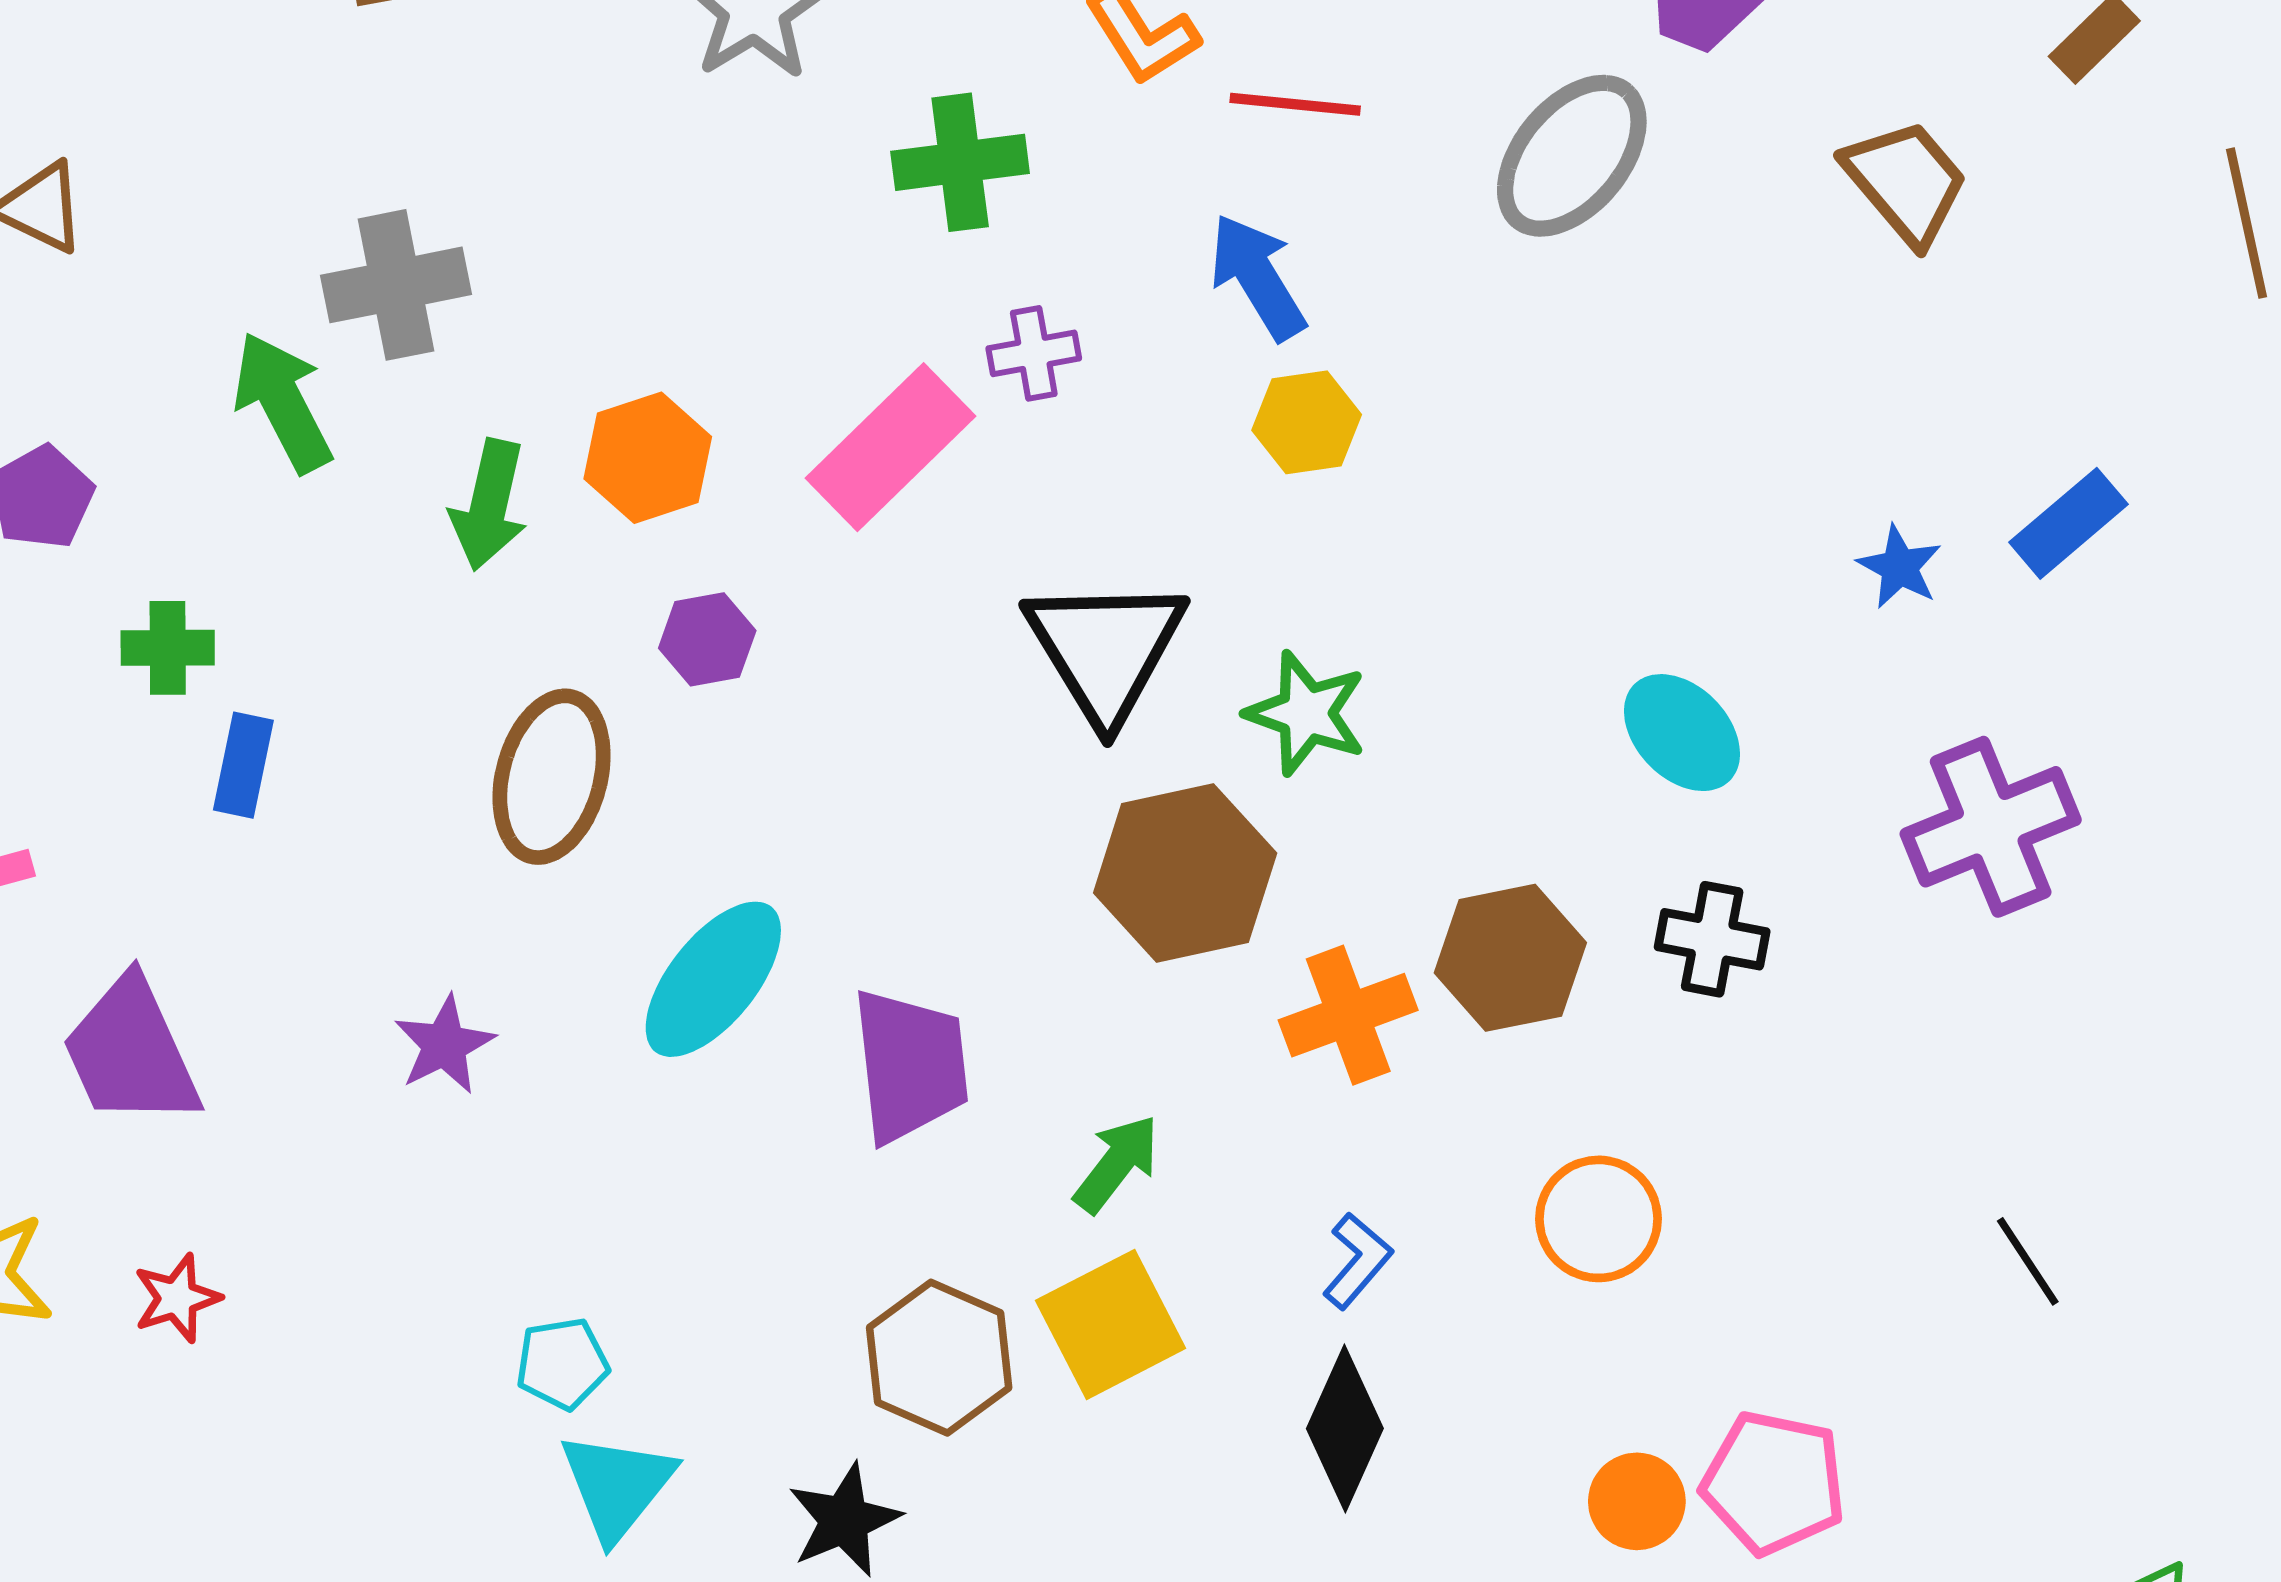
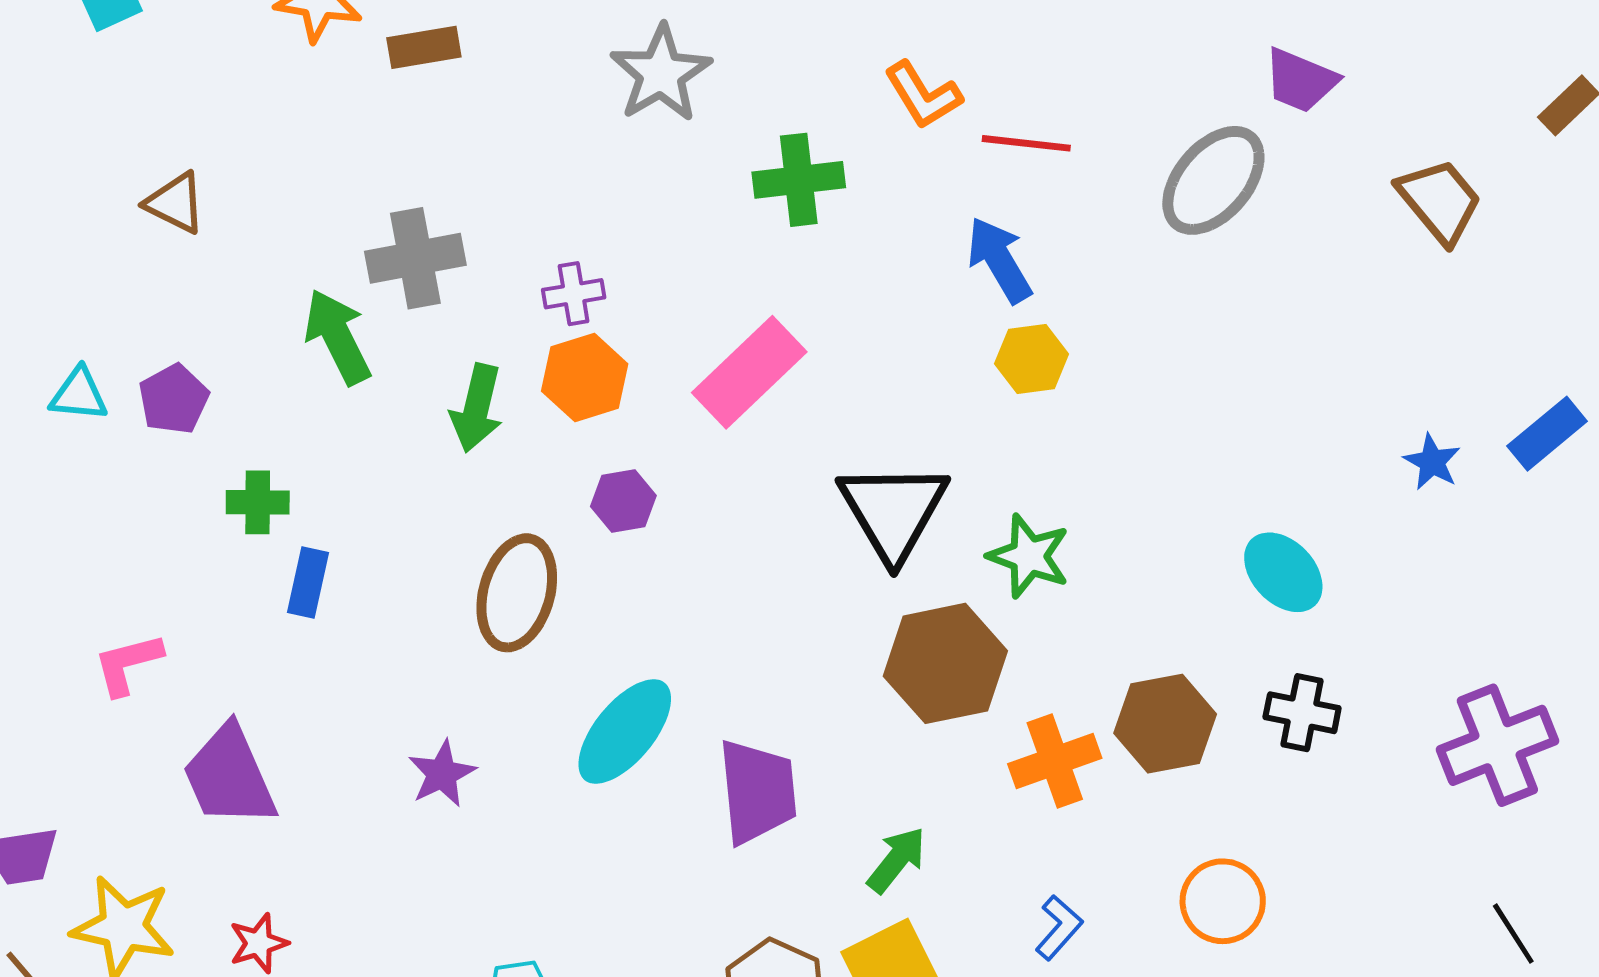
purple cross: (1034, 353) -> (574, 294), moved
purple cross: (1991, 827) -> (1497, 745), moved

